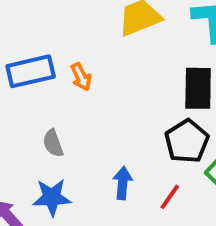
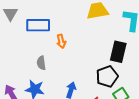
orange arrow: (81, 77) -> (61, 41), moved

